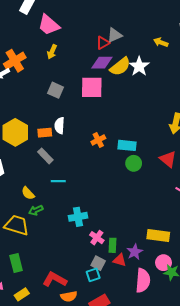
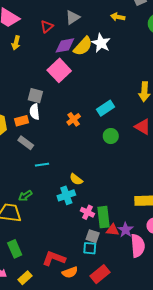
red triangle: (103, 43) -> (47, 27), moved
pink square: (92, 87) -> (59, 70), turned -35
gray square: (55, 90) -> (35, 96), moved
cyan rectangle: (127, 145) -> (106, 108), moved, turned -30
yellow semicircle: (28, 193) -> (76, 179), moved
green rectangle: (113, 245) -> (103, 217), size x1.5
purple star: (135, 252) -> (126, 230), moved
cyan square: (93, 275) -> (90, 248), turned 32

